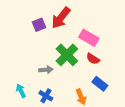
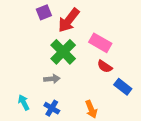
purple square: (39, 25) -> (44, 12), moved
green cross: (67, 55) -> (63, 52), moved
blue rectangle: (100, 84) -> (123, 87), moved

